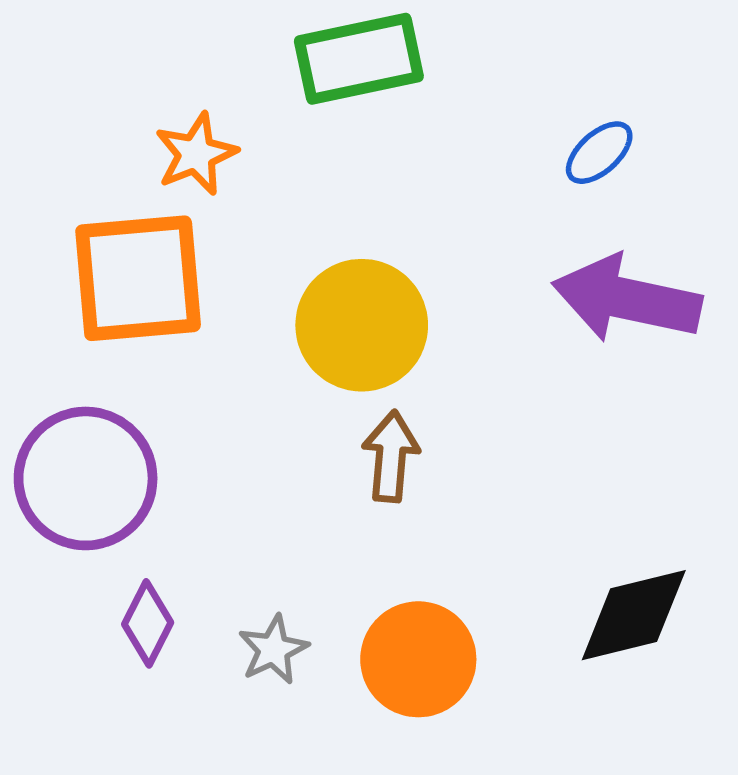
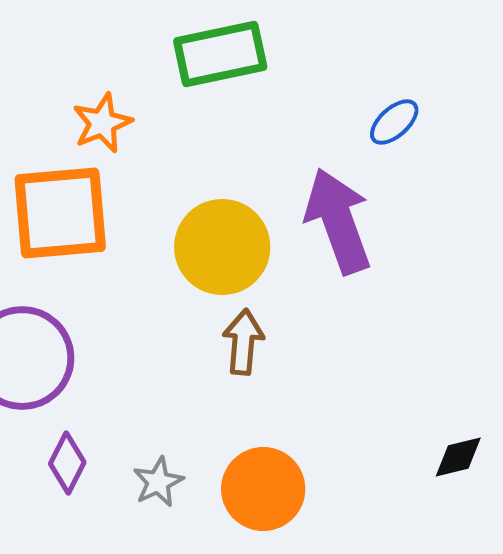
purple arrow: (627, 299) -> (338, 221), moved, turned 58
black diamond: (634, 615) -> (458, 457), moved, size x0.6

